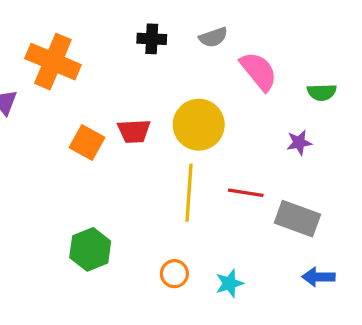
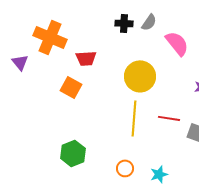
gray semicircle: (213, 37) -> (149, 22), turned -36
black cross: (152, 39) -> (124, 23), moved
red trapezoid: (134, 131) -> (86, 58), moved

